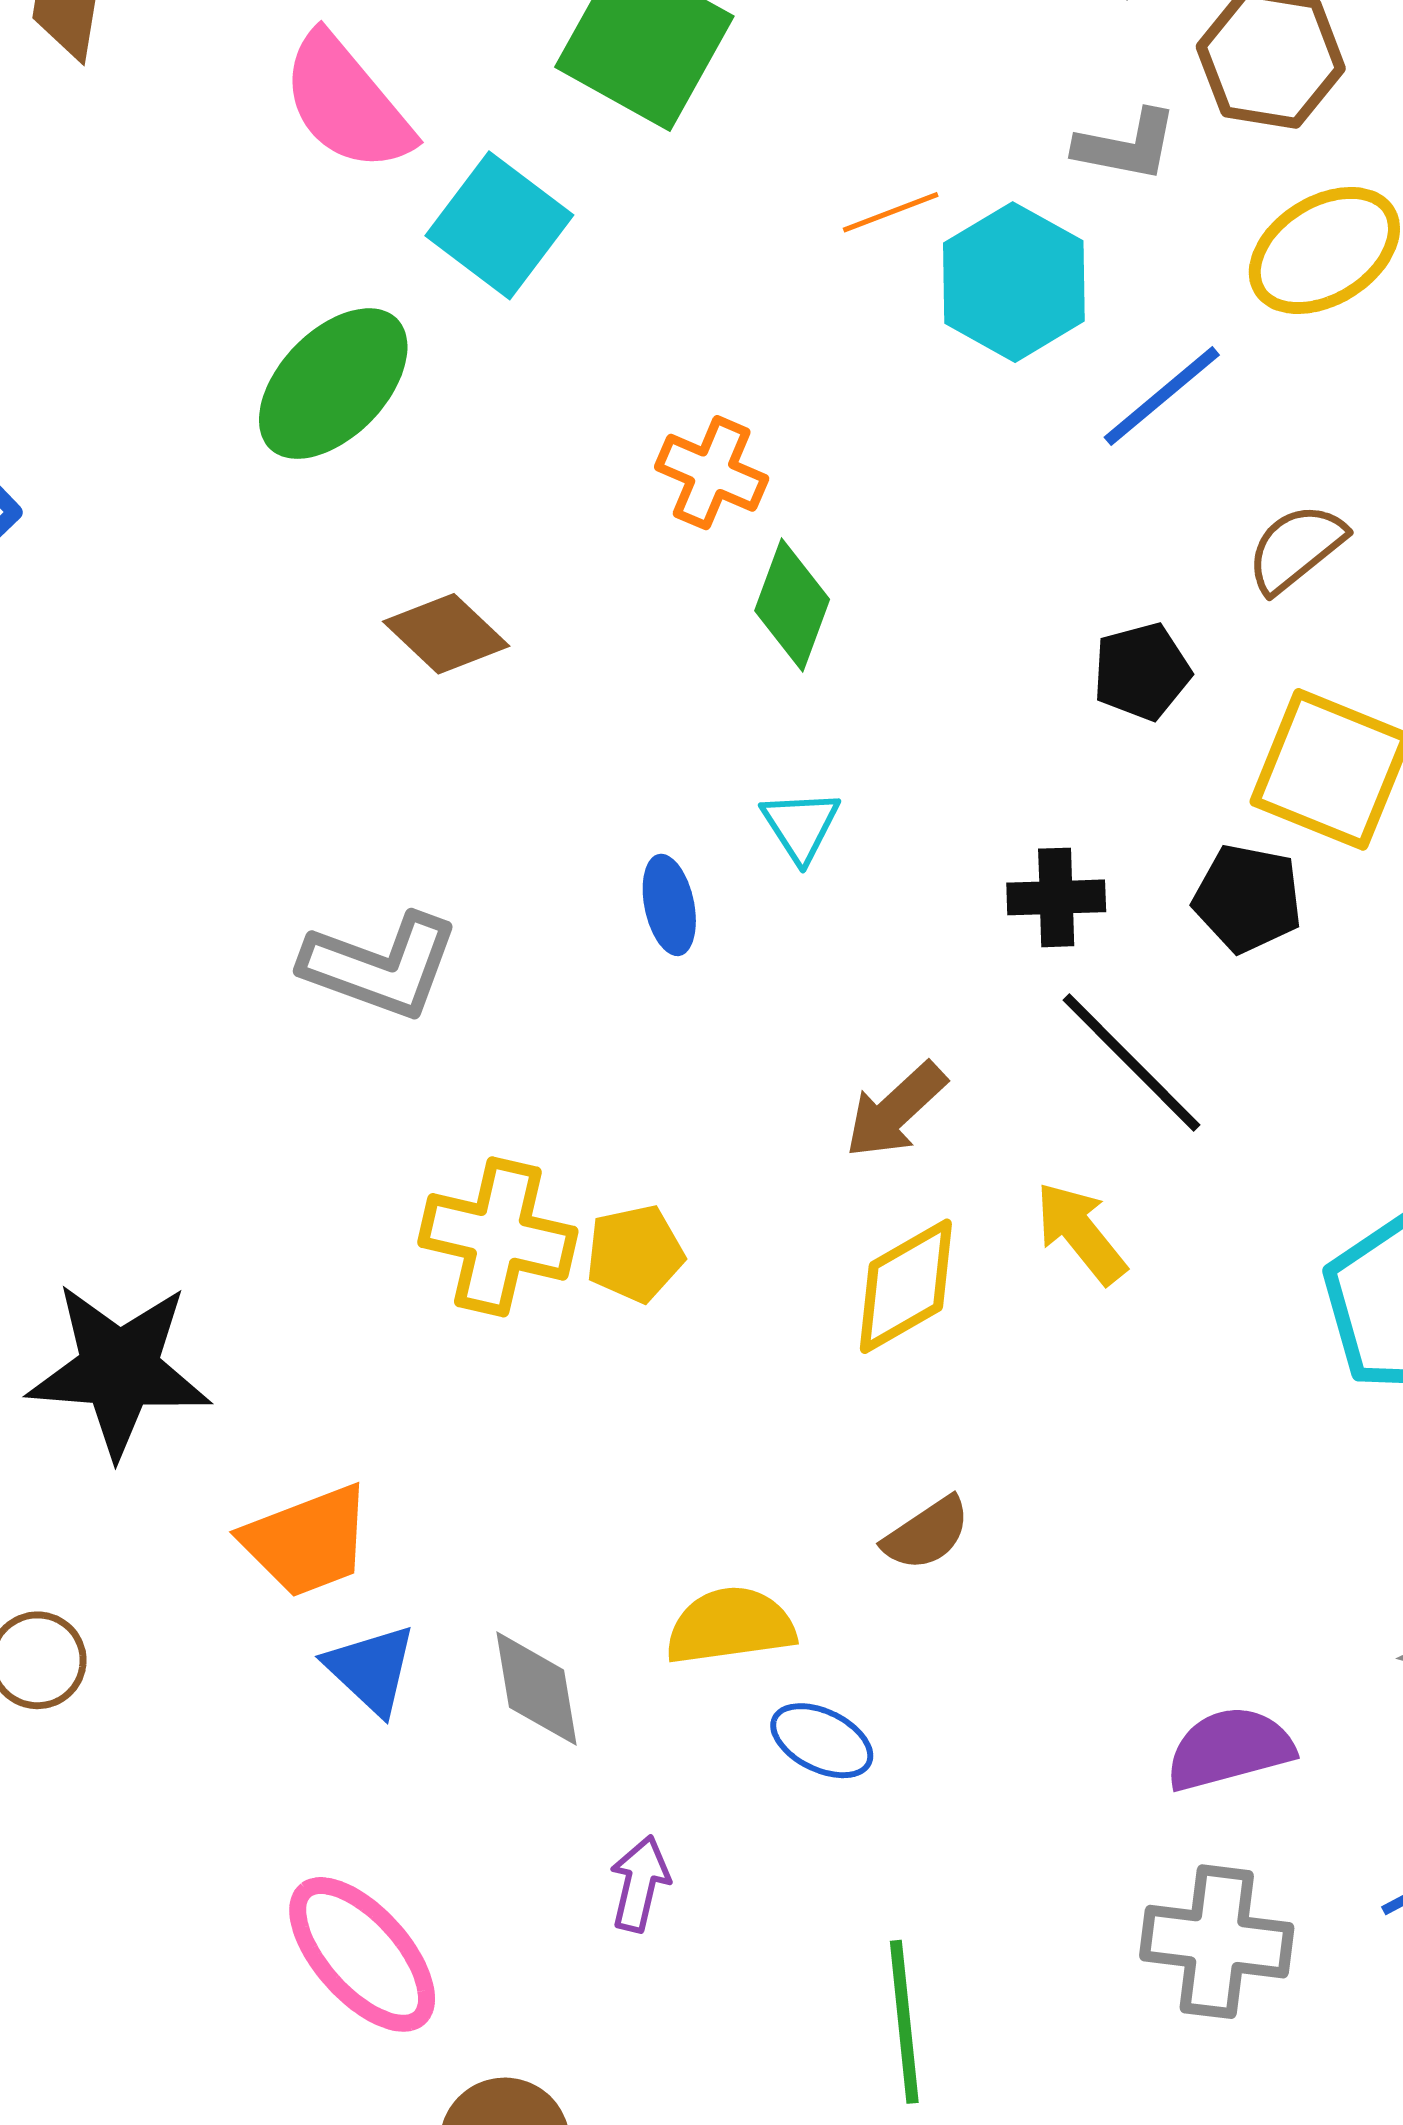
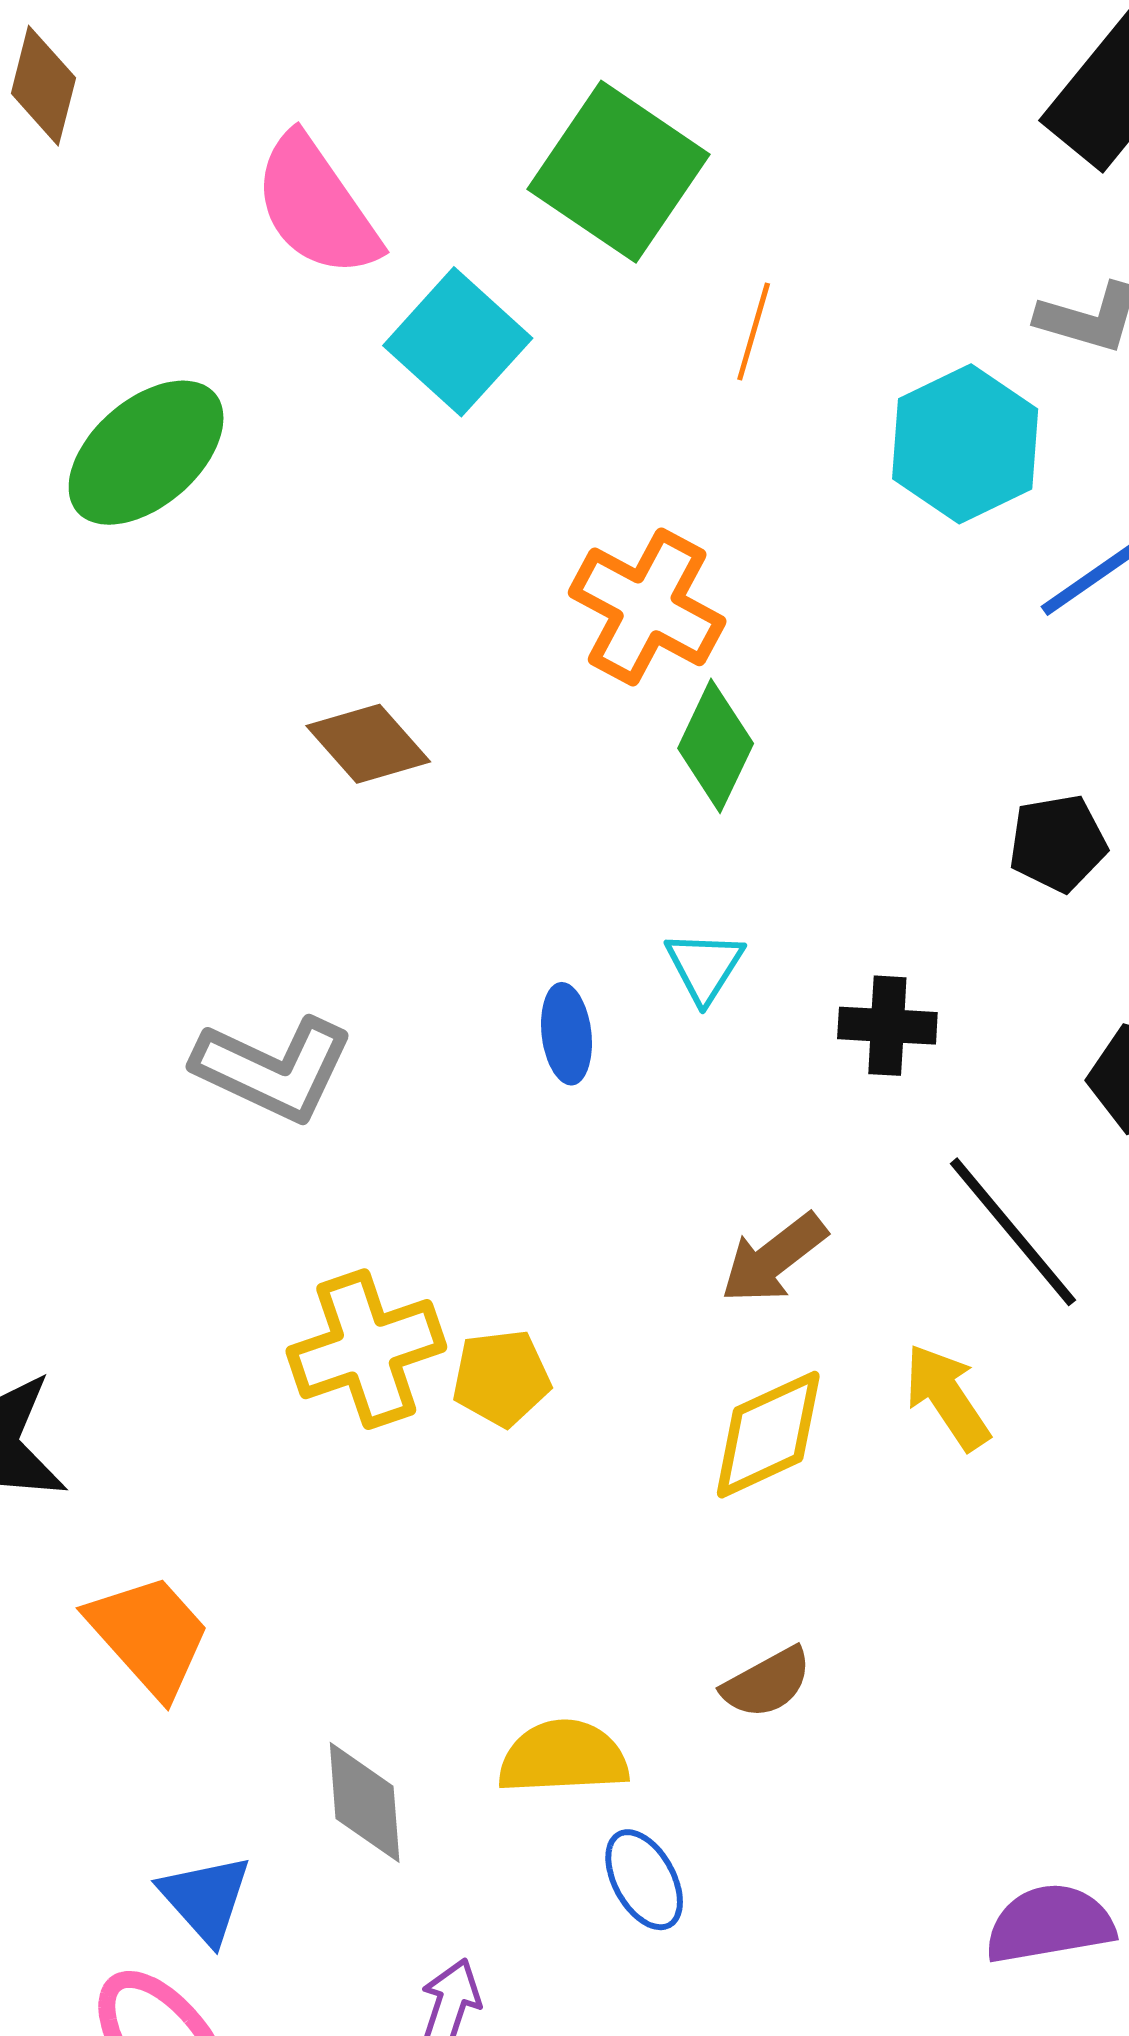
orange line: (891, 212) -> (754, 331), moved, turned -58
green ellipse: (333, 384) -> (146, 453), moved
orange cross: (712, 473) -> (647, 607), size x1.4
black cross: (1056, 897) -> (887, 1026), moved
yellow cross: (498, 1237) -> (366, 1349), turned -37
orange trapezoid: (307, 1541) -> (149, 1635), turned -116
blue triangle: (371, 1669) -> (205, 1898), moved
blue ellipse: (822, 1741) -> (644, 1880), turned 30

